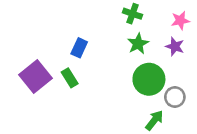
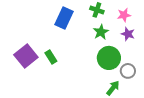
pink star: (180, 20) -> (124, 15), moved
blue rectangle: (79, 48) -> (64, 18), moved, size x1.5

